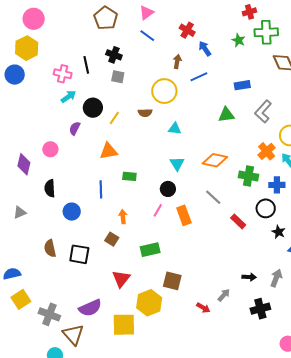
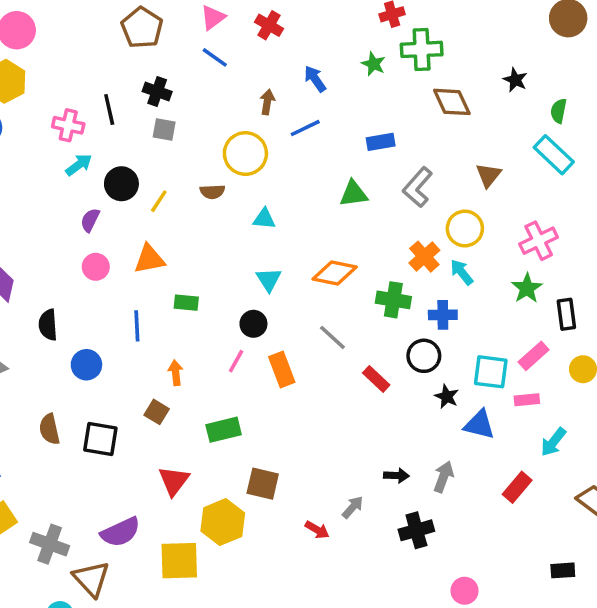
red cross: (187, 30) -> (269, 25), moved
pink circle: (50, 149) -> (96, 267), moved

